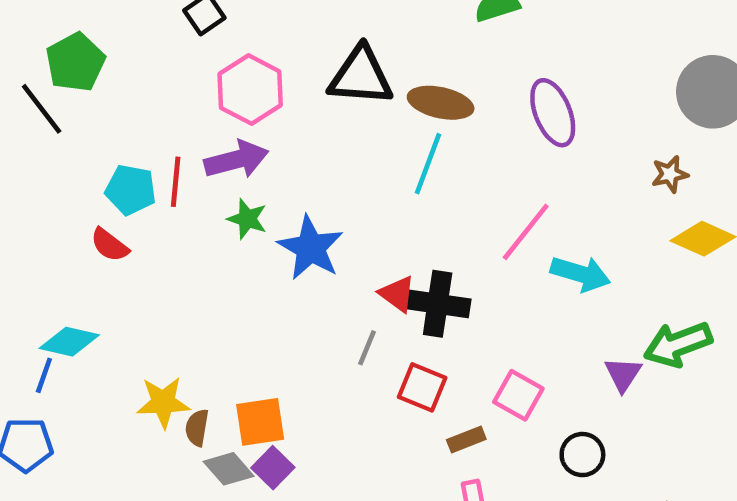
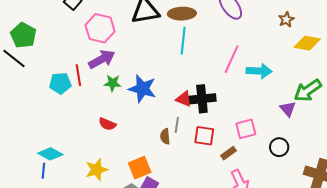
red semicircle: (110, 245) -> (107, 124), moved
cyan diamond: (69, 342) -> (50, 154), turned 30
pink square: (518, 395) -> (246, 129), turned -30
brown semicircle: (197, 428) -> (165, 136), moved

